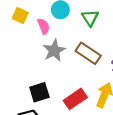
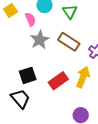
yellow square: (20, 16) -> (10, 10), turned 32

